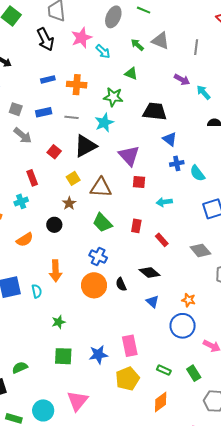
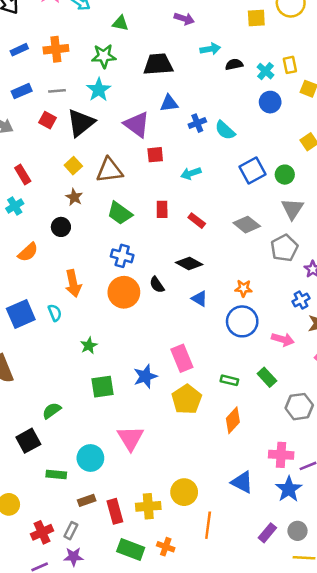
cyan arrow: (203, 92) -> (210, 49), moved, turned 133
blue triangle: (170, 139) -> (169, 103), moved, turned -35
red square: (54, 152) -> (48, 120), moved

